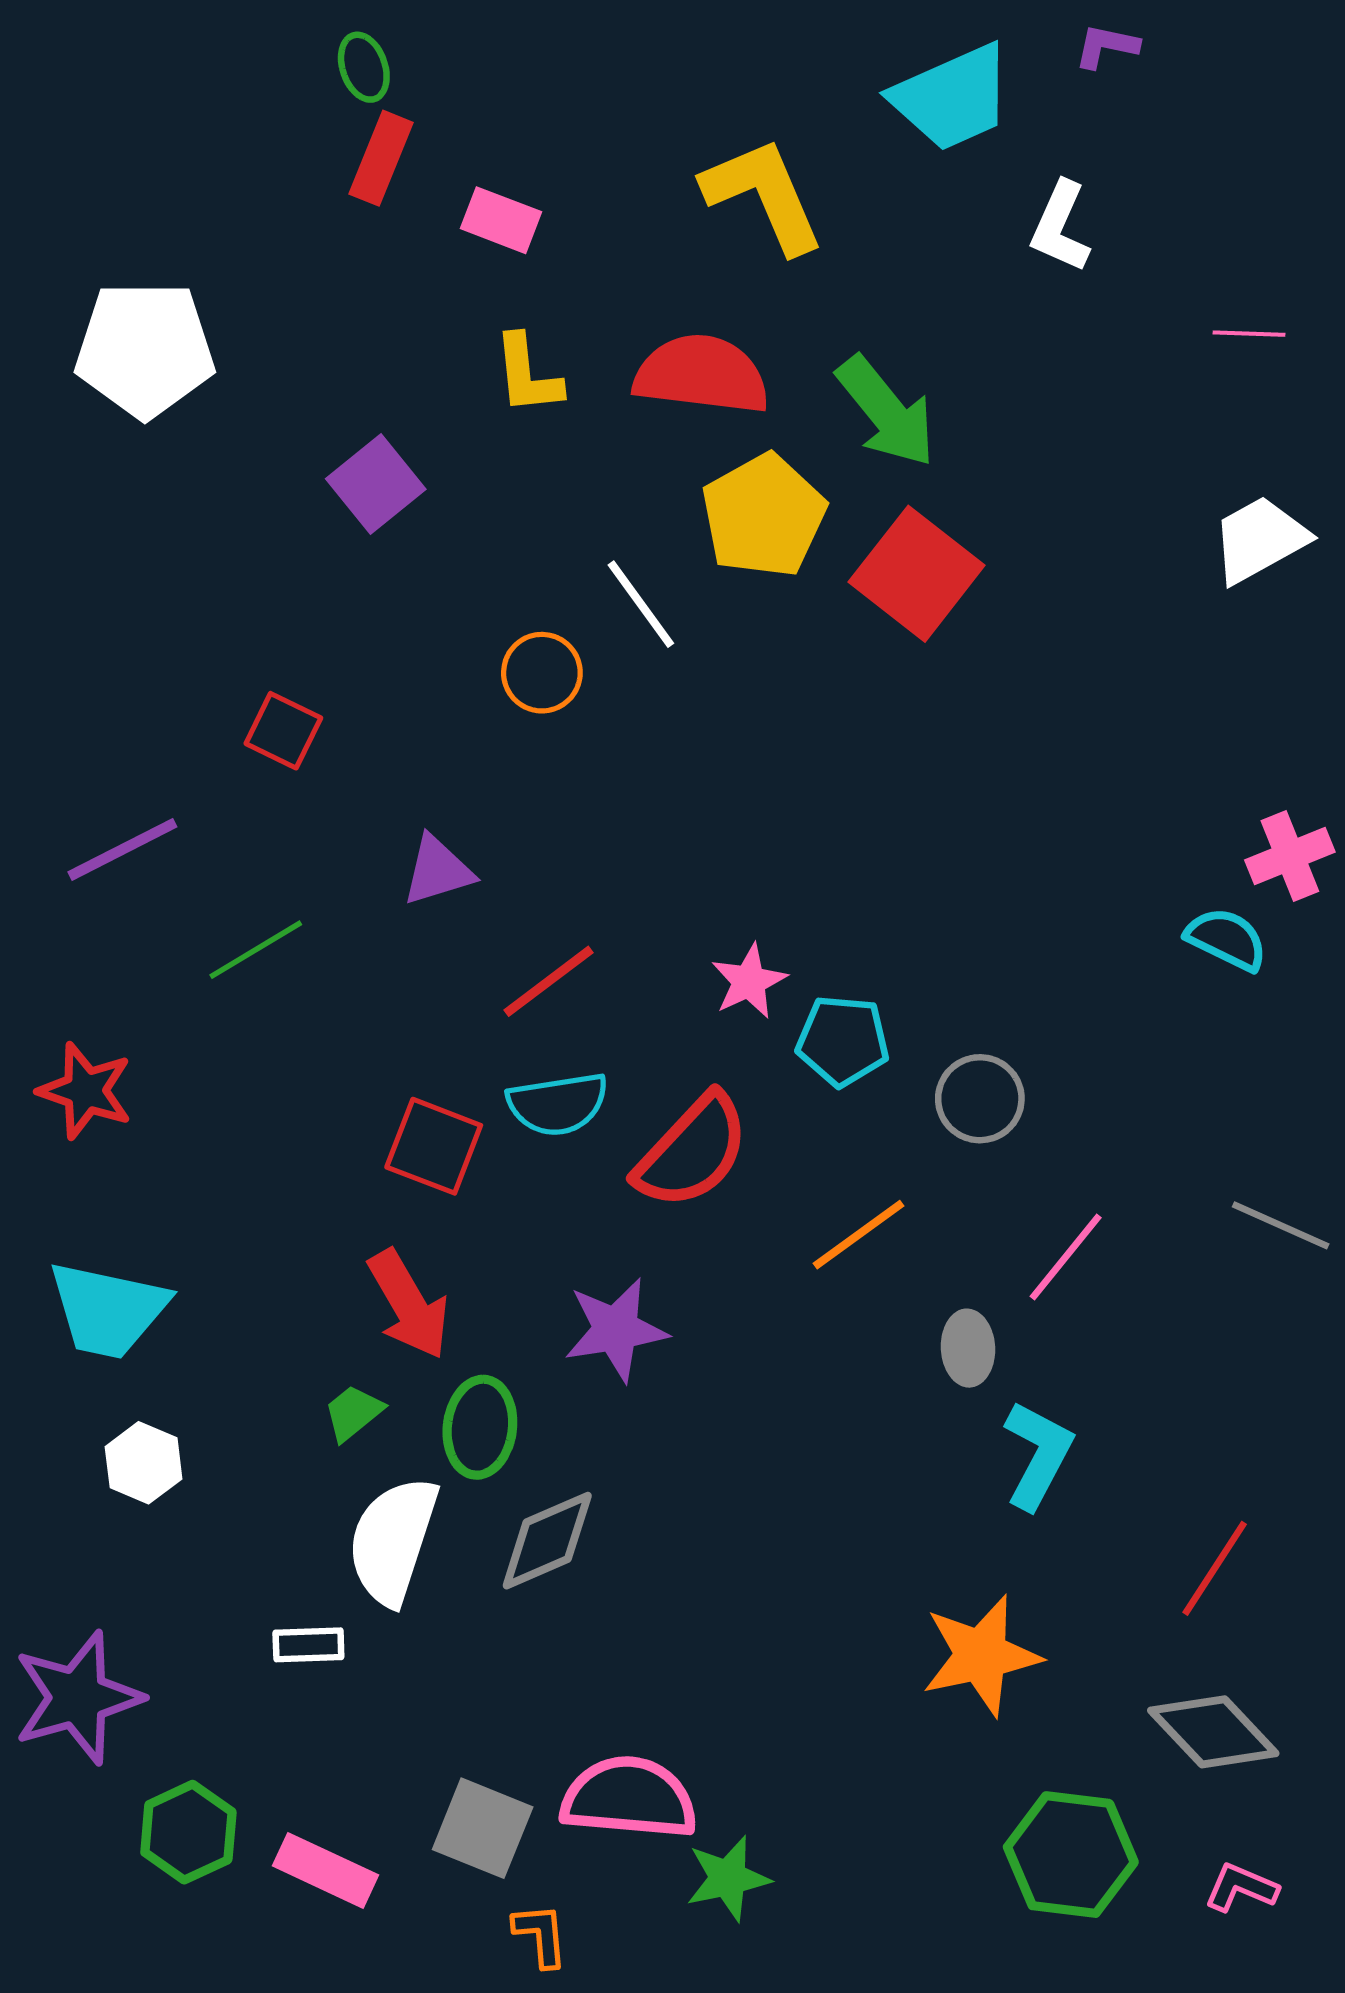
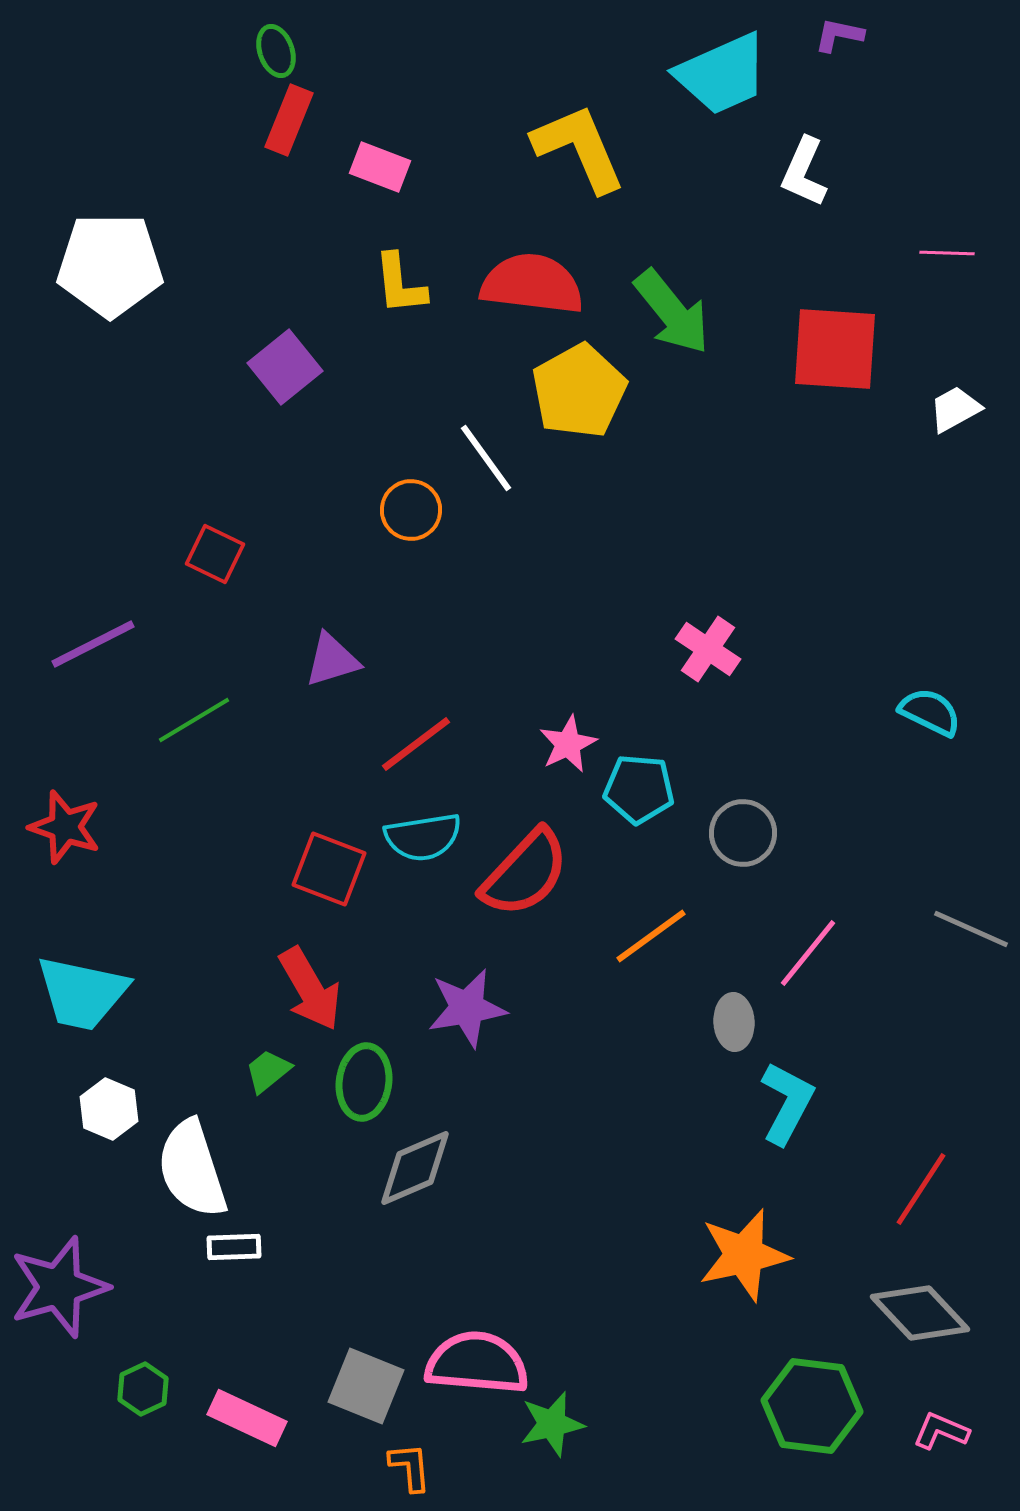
white trapezoid: (1259, 539) -> (955, 409), size x0.7
red square: (917, 574) -> (835, 349), moved, turned -34
pink cross: (1290, 856) -> (708, 649), moved, turned -34
white semicircle: (393, 1541) -> (192, 1169), moved, turned -36
green hexagon: (188, 1832) -> (143, 1389), size x0.7

